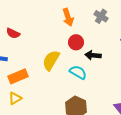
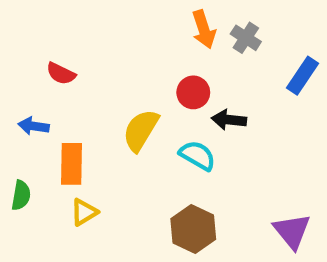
orange arrow: (68, 17) -> (204, 29), moved
orange rectangle: (18, 76) -> (71, 164), turned -66
yellow triangle: (15, 98) -> (84, 212), moved

